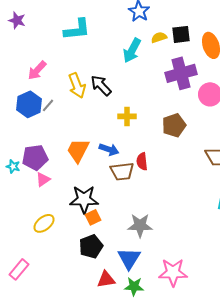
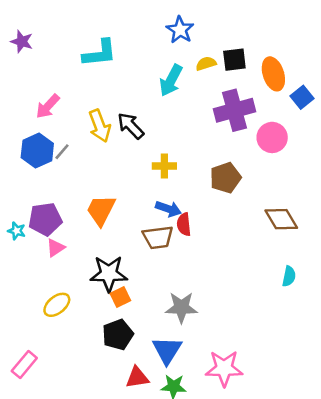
blue arrow: (109, 149) -> (168, 209), moved

